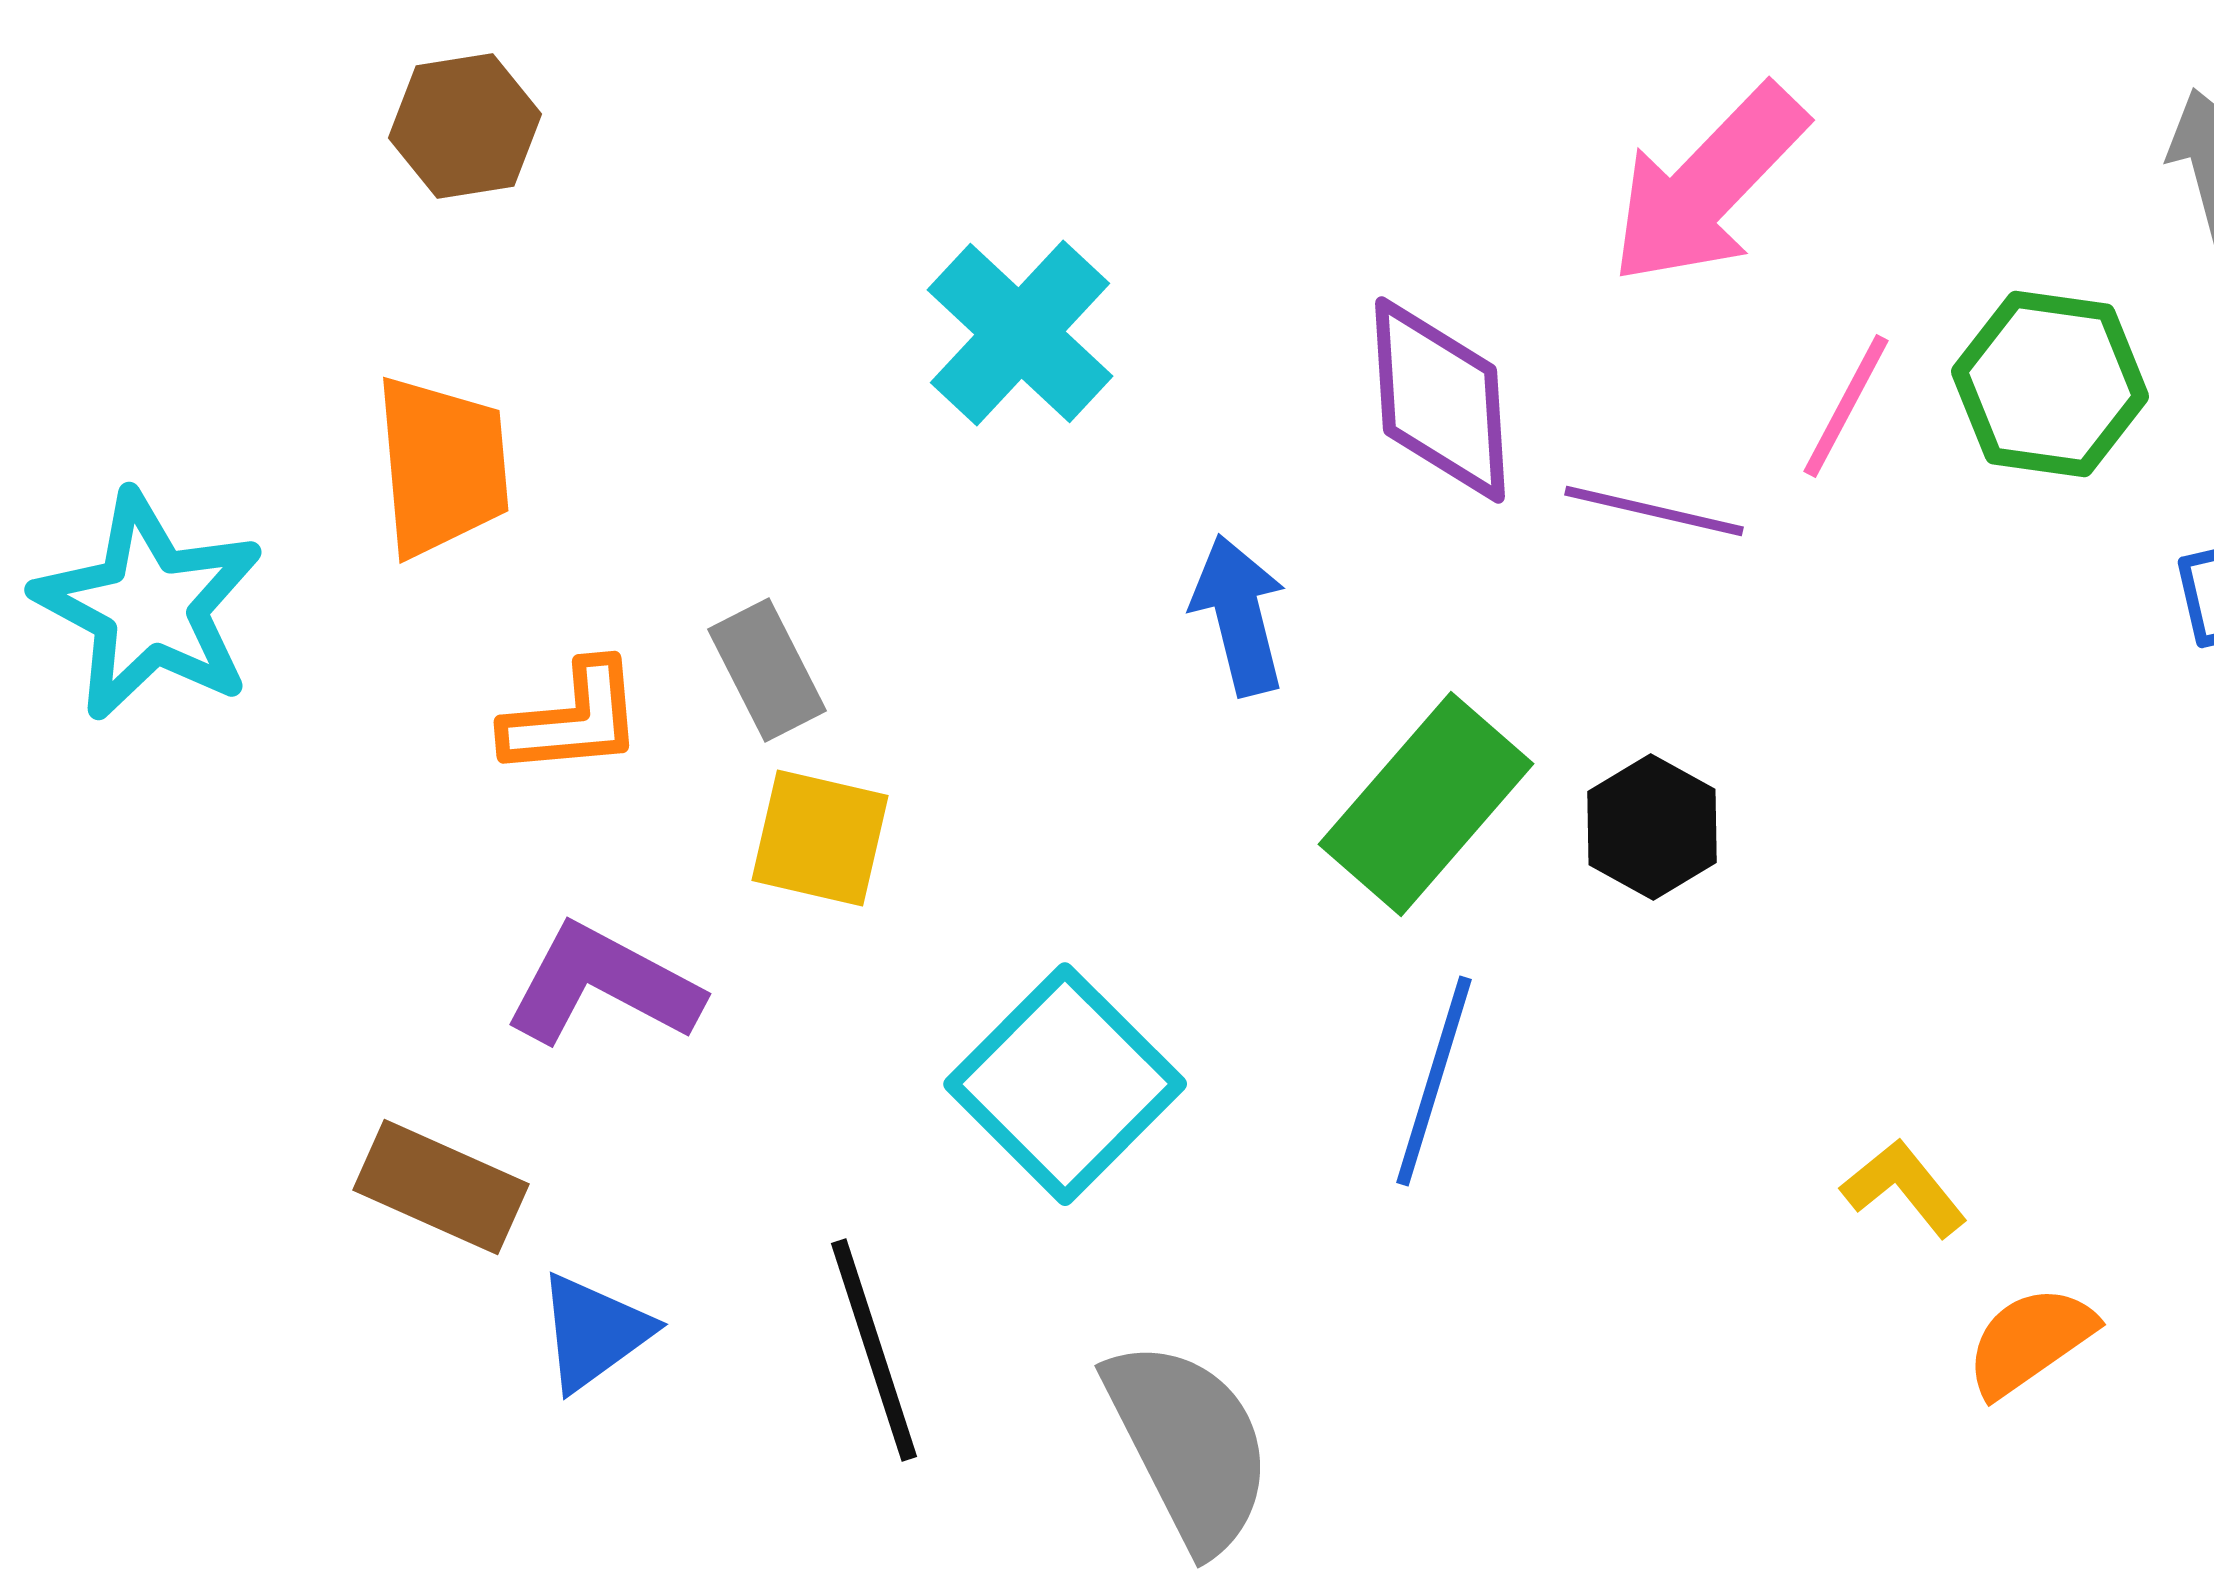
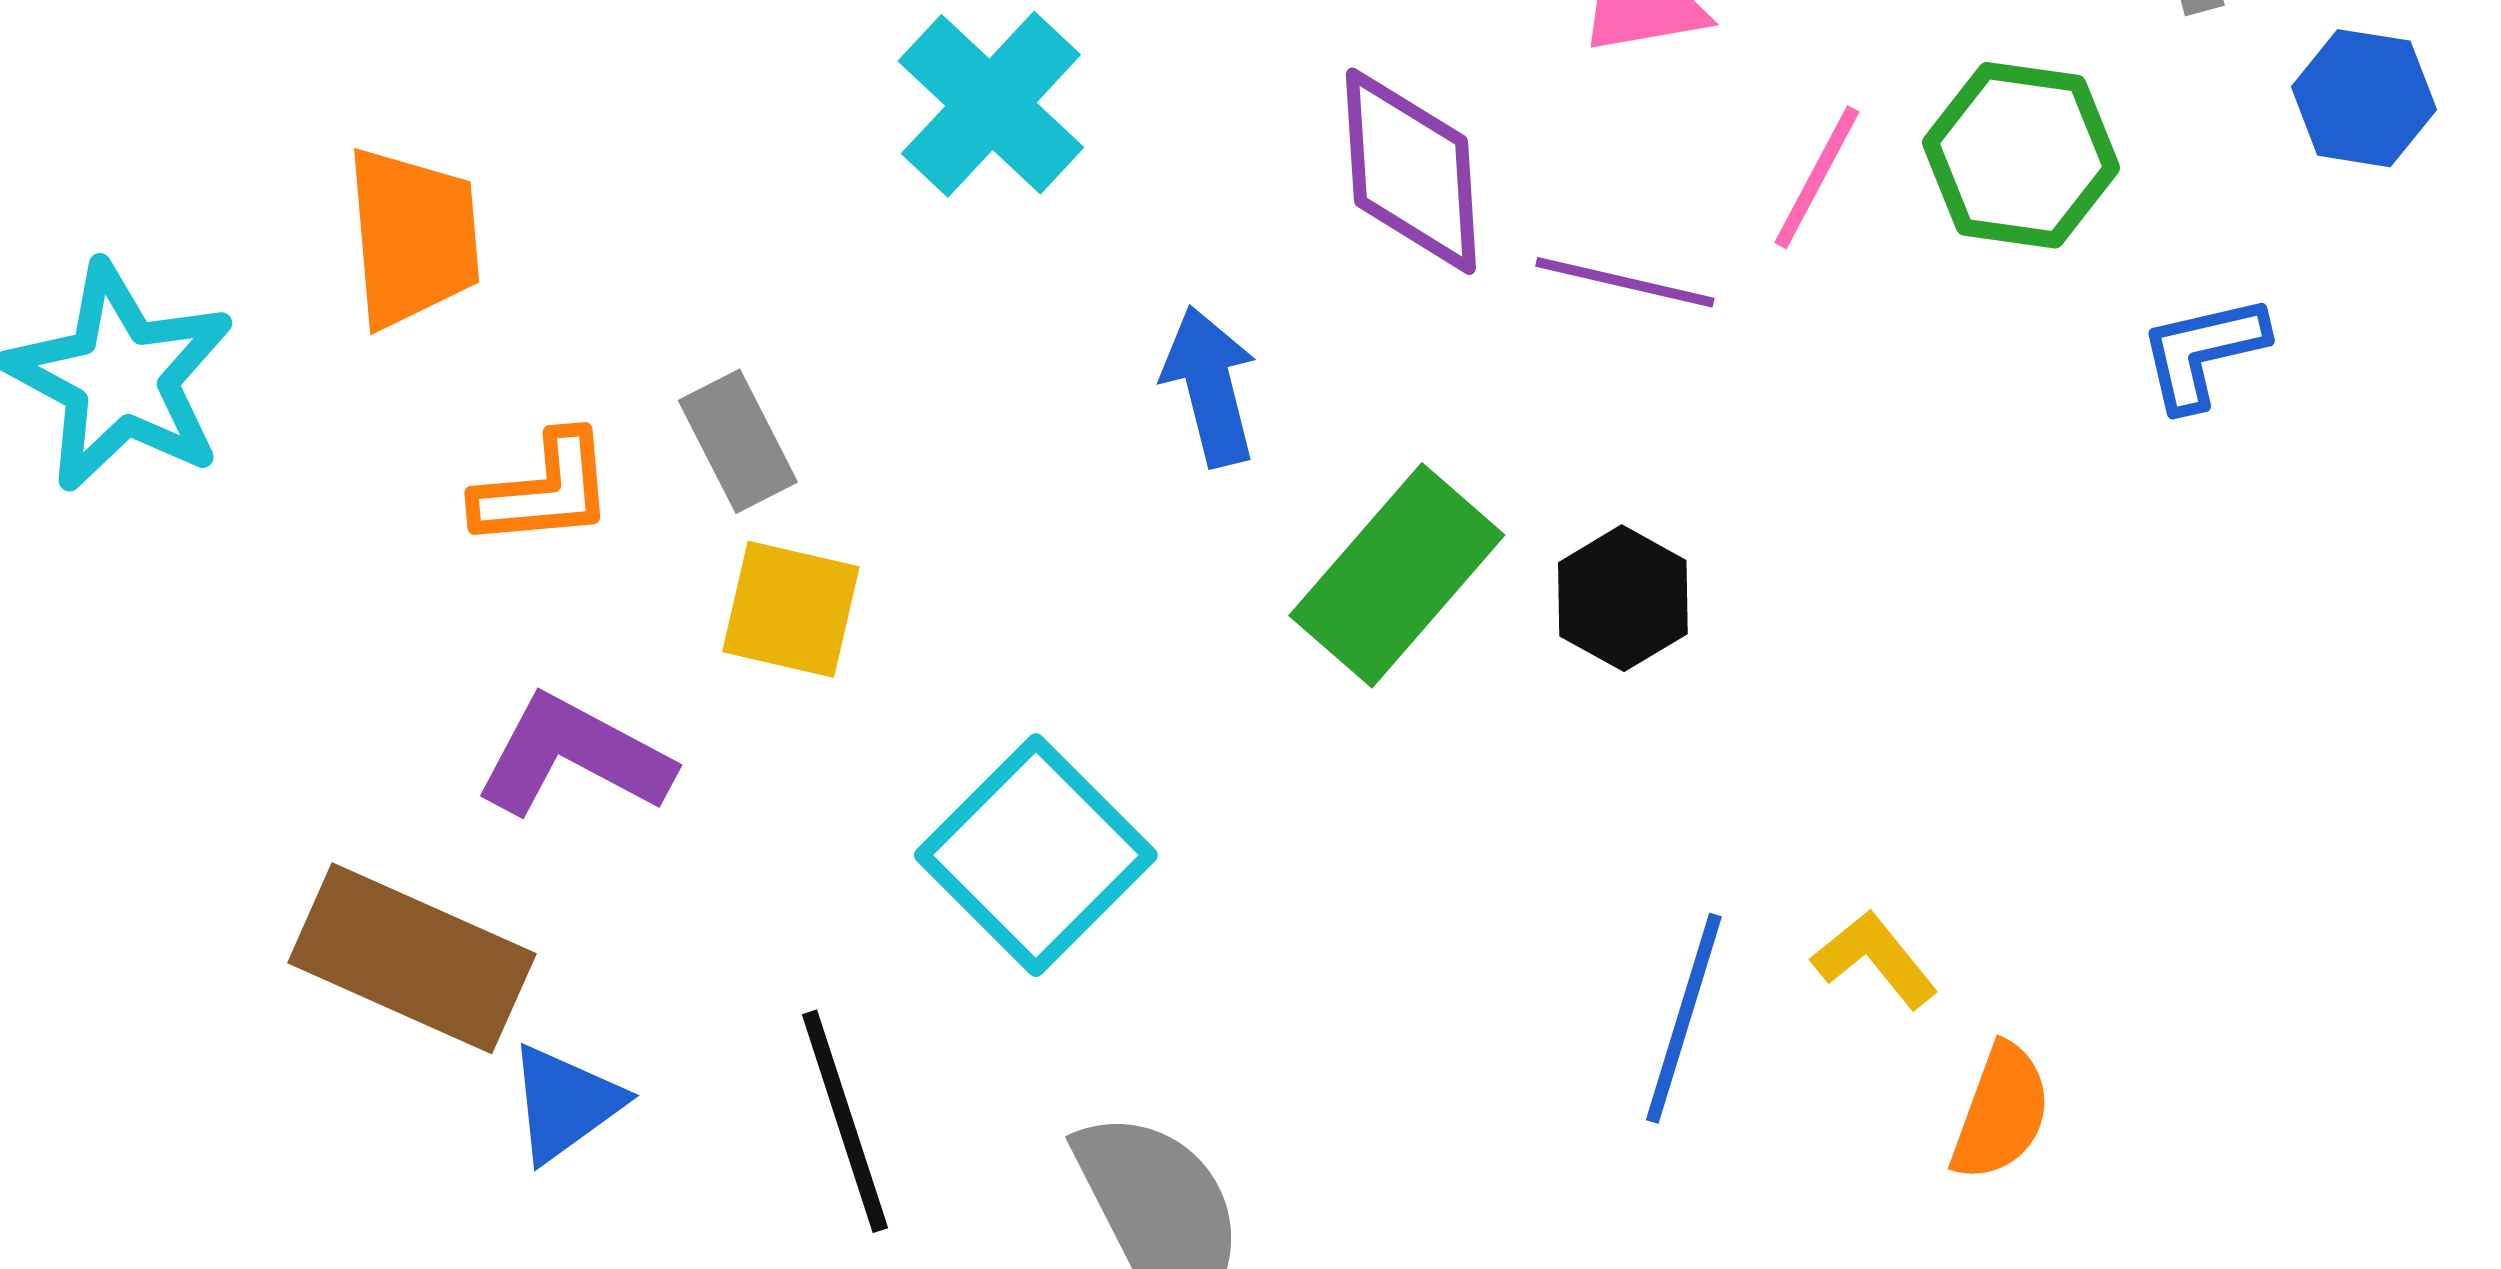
blue line: (1434, 1081) -> (1684, 1018), moved
brown rectangle: (441, 1187) -> (412, 958), size x1.4
orange semicircle: (2030, 1341) -> (2001, 1112), turned 145

